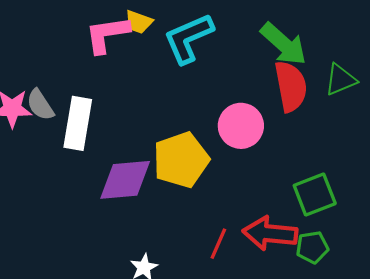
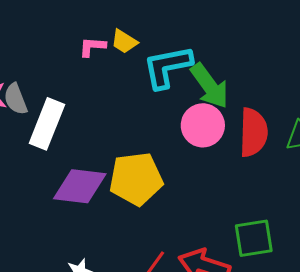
pink L-shape: (107, 34) -> (92, 47), size x0.6
green arrow: (284, 44) -> (210, 86), moved
pink circle: (241, 126) -> (203, 125), moved

